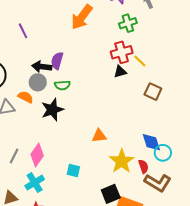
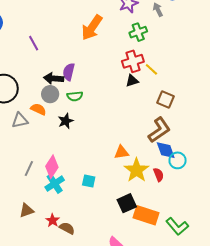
black star: (52, 110) -> (66, 121), size x0.7
orange triangle: (99, 136) -> (121, 152), moved
cyan cross: (35, 183) -> (55, 184), moved
brown L-shape: (158, 183) -> (159, 130), moved, turned -64

